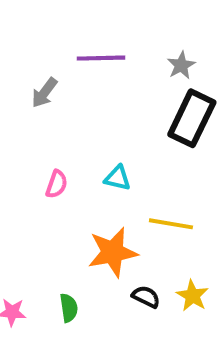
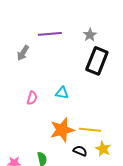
yellow line: (171, 224) -> (90, 130), moved

